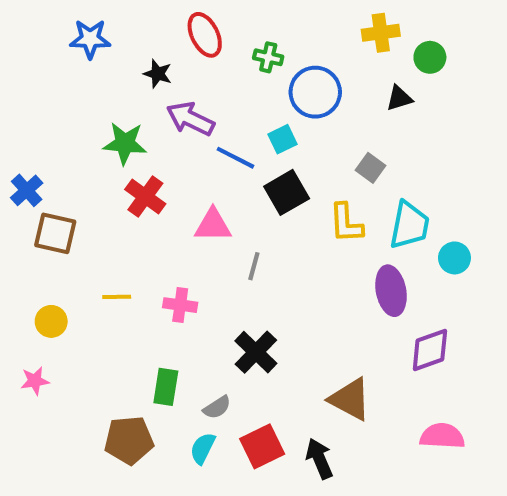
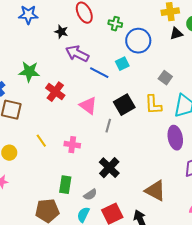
black triangle: (399, 98) -> (176, 34), moved
green star: (125, 143) -> (29, 72), moved
black square: (287, 192) -> (124, 105), moved
pink triangle: (213, 225) -> (88, 106), turned 36
yellow line: (117, 297) -> (41, 141), turned 56

